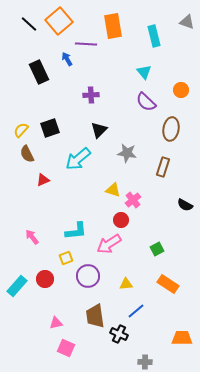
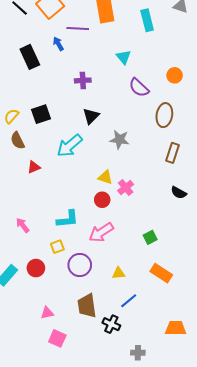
cyan triangle: (144, 72) -> (124, 57), moved
brown rectangle: (163, 167) -> (173, 153), moved
red circle: (121, 220) -> (102, 200), moved

